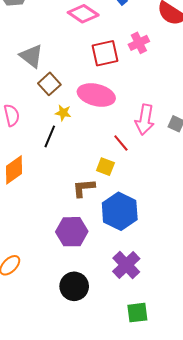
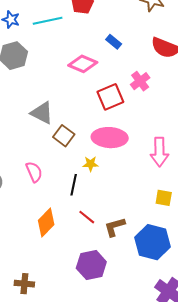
yellow star: (63, 113) -> (91, 164), moved
red line: (121, 143) -> (87, 217), moved
yellow square: (105, 167) -> (164, 198), moved
purple hexagon: (72, 232) -> (91, 265), moved

